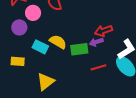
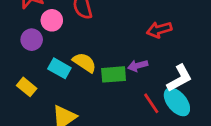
red arrow: (103, 31) -> (159, 30), moved
yellow rectangle: (18, 61) -> (27, 87), turned 32
red line: (98, 67) -> (151, 103), moved, turned 70

